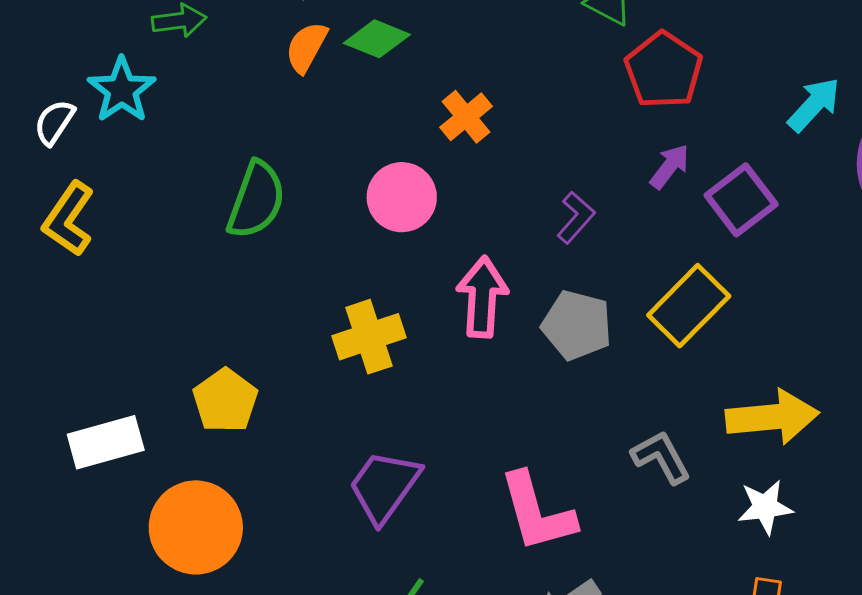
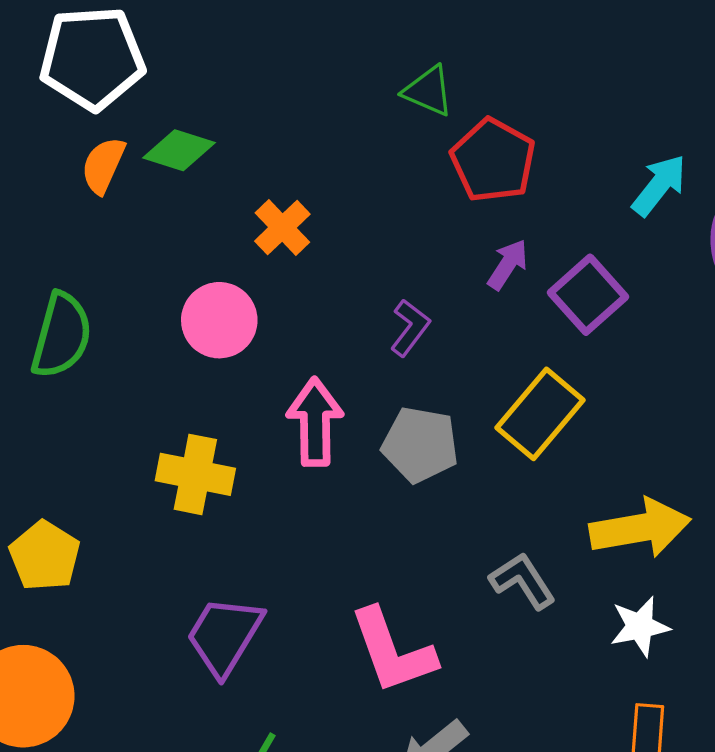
yellow cross: (369, 337) -> (195, 474), turned 34

